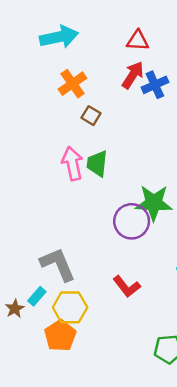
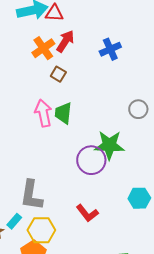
red triangle: (138, 41) -> (54, 13), moved
red arrow: (133, 75) -> (65, 41), moved
gray L-shape: (58, 264) -> (31, 195), turned -148

